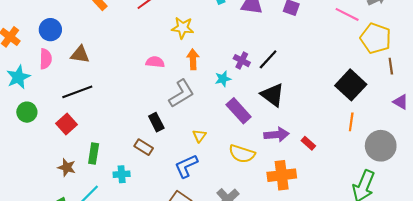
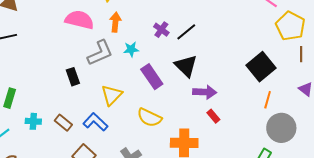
pink semicircle: (155, 62) -> (79, 20), size x1.6
cyan star: (223, 79) -> (131, 49), moved
orange line: (351, 122) -> (268, 100), moved
purple arrow: (277, 135) -> (205, 92), moved
yellow triangle: (199, 136) -> (112, 95), size x1.6
brown rectangle: (144, 147) -> (63, 123), moved
blue L-shape: (186, 166) -> (95, 122), turned 60

